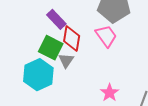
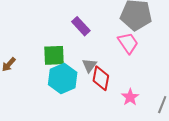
red diamond: (72, 39) -> (101, 78), moved
green square: (51, 48) -> (54, 55), moved, turned -30

